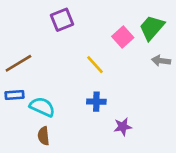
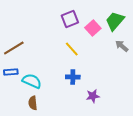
purple square: (62, 20) -> (70, 19), moved
gray arrow: (161, 61) -> (122, 46), turned 32

